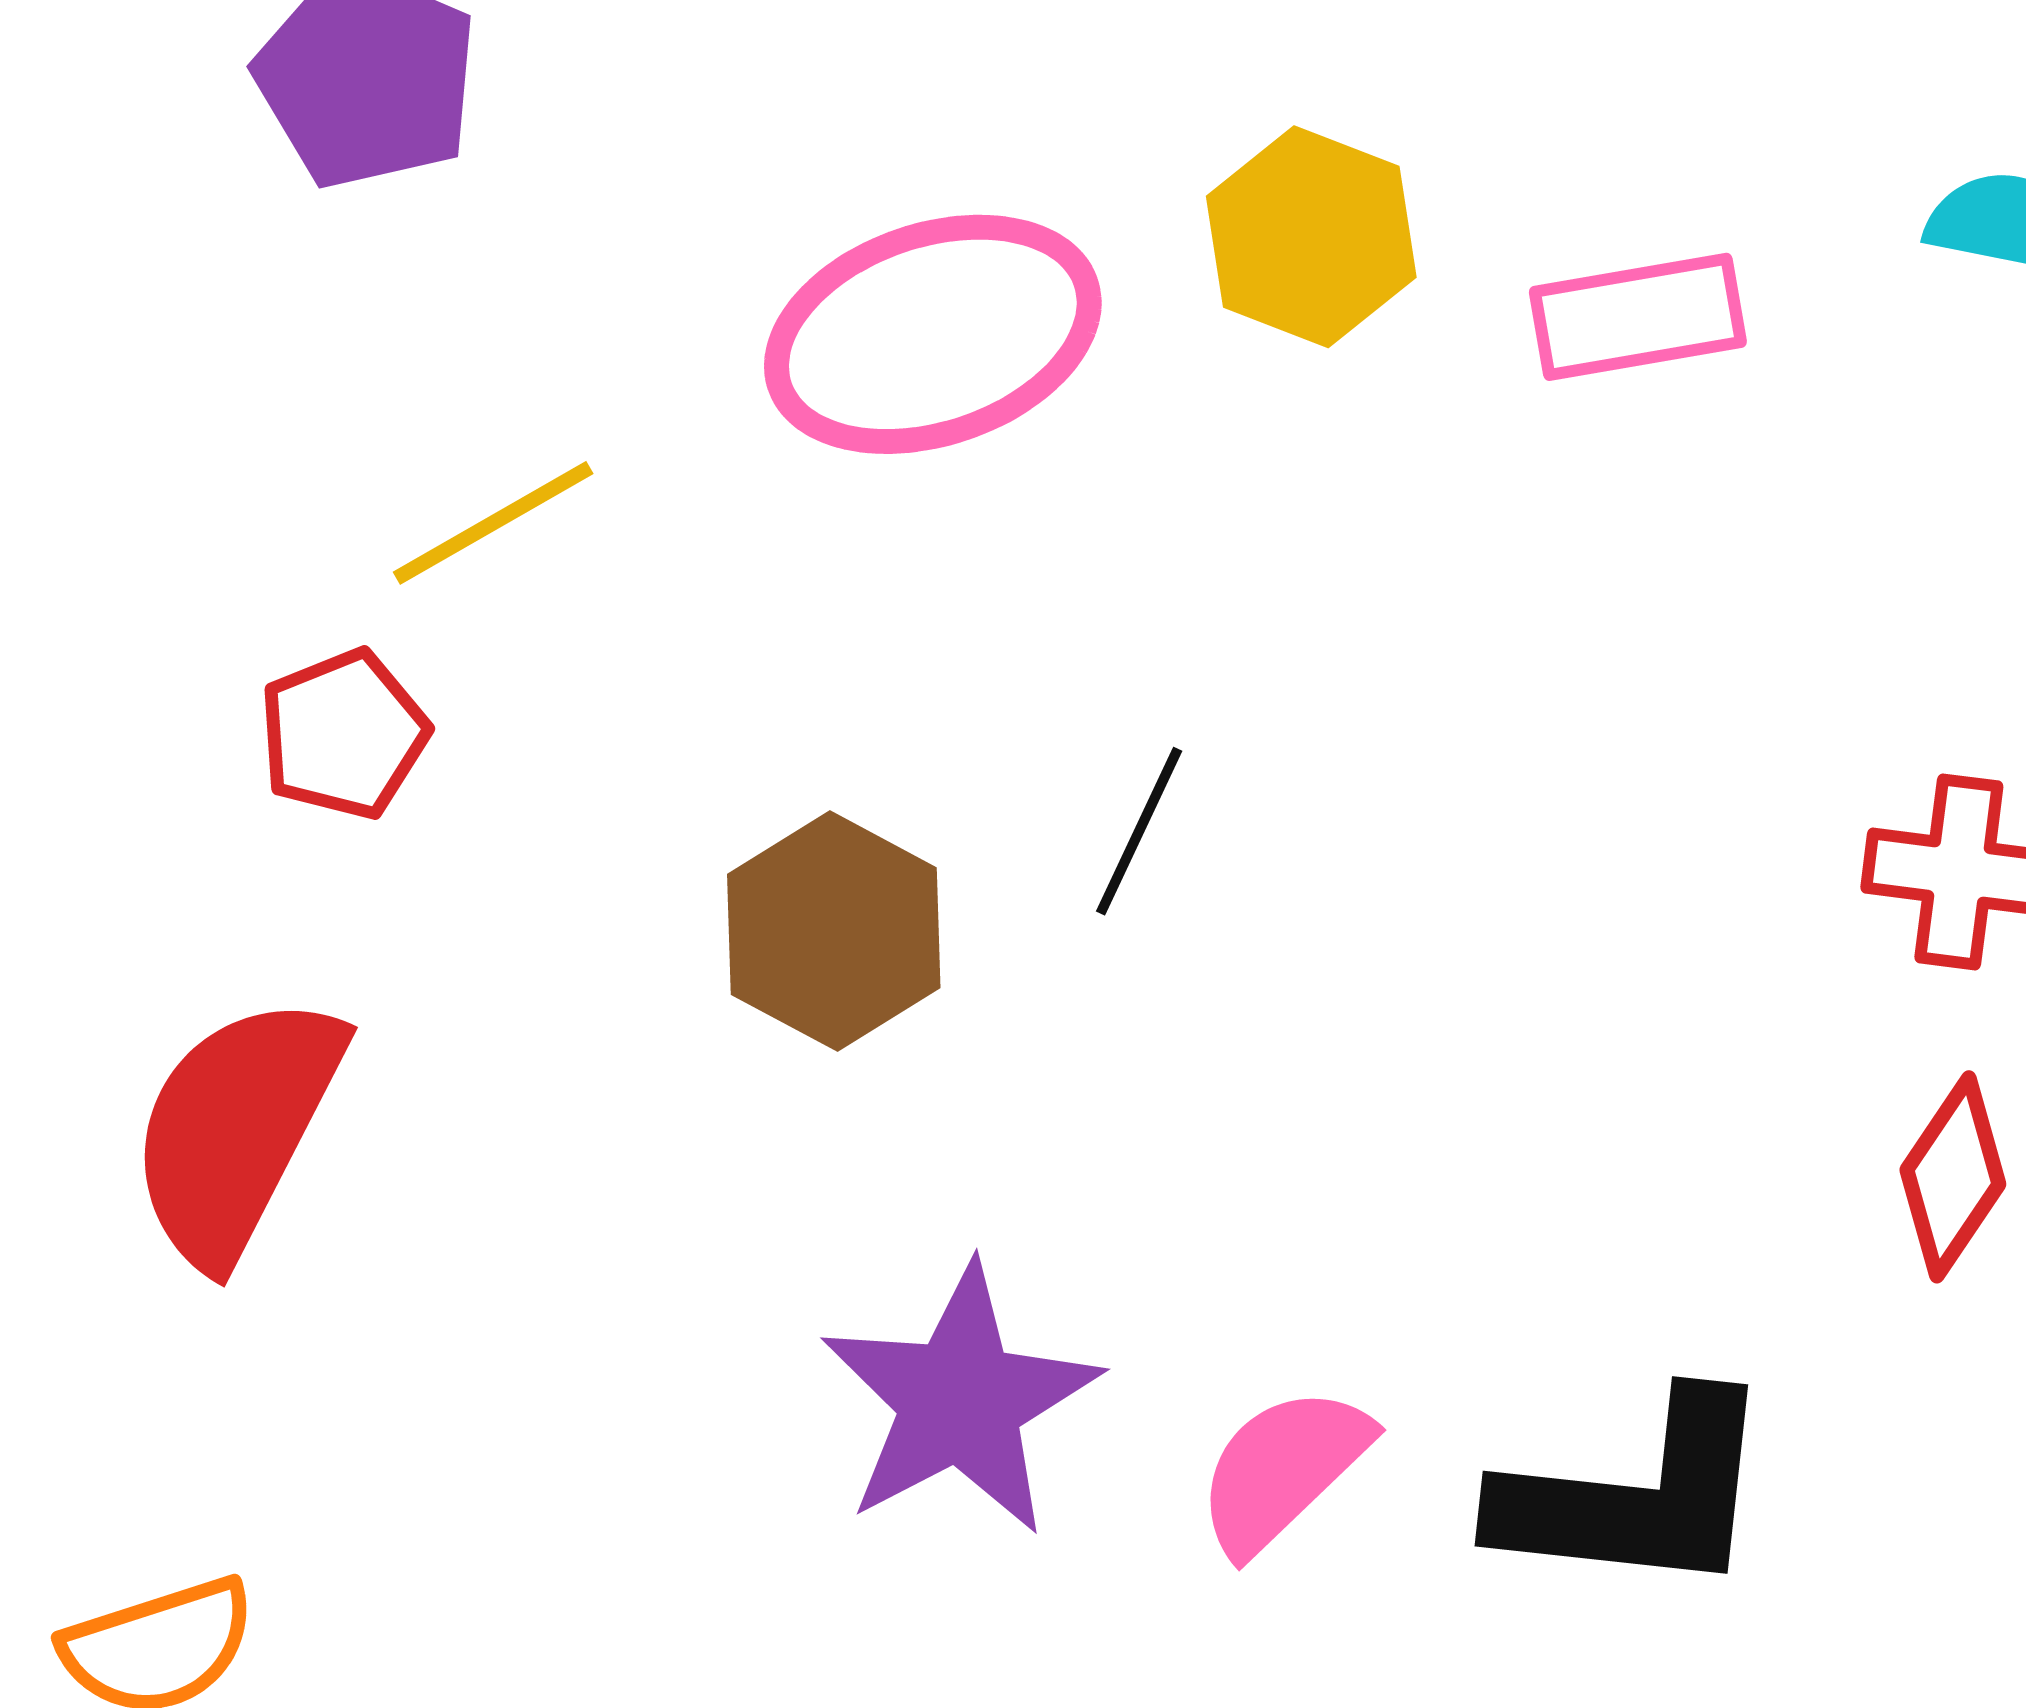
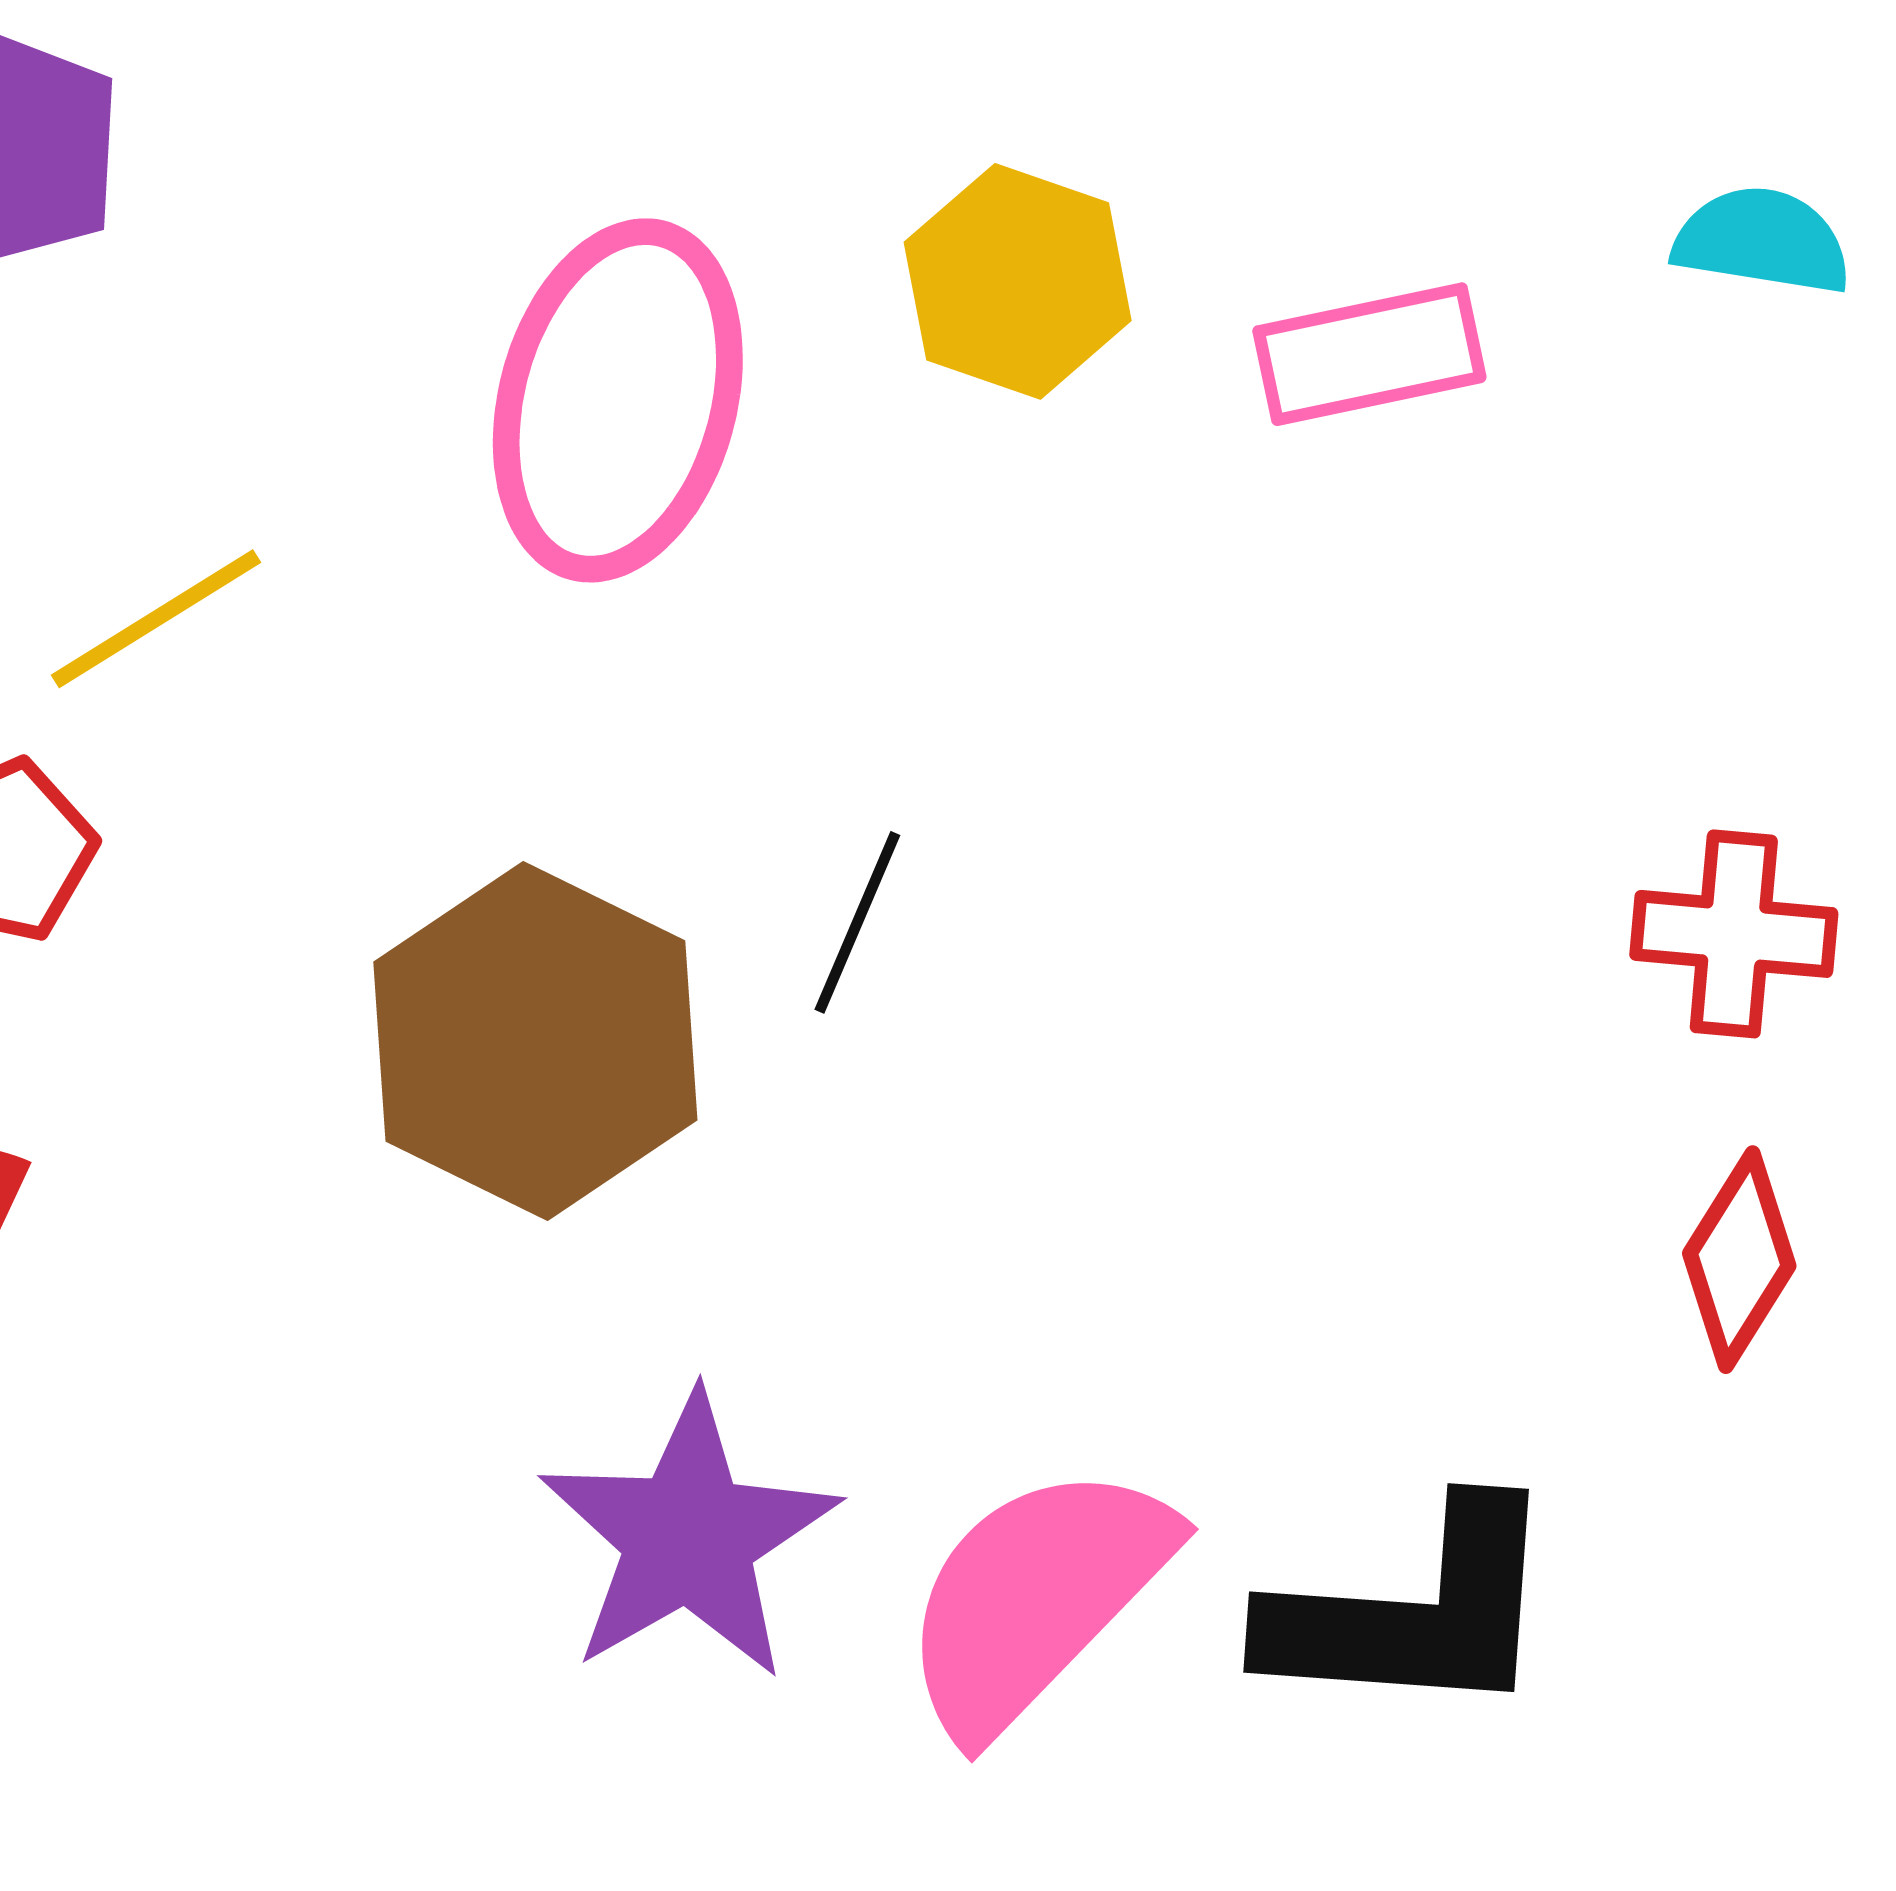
pink ellipse: (933, 334) -> (618, 400), turned -54
brown hexagon: (834, 931) -> (535, 1041), size x1.4
pink semicircle: (1283, 1470) -> (1036, 1598), size x1.5

